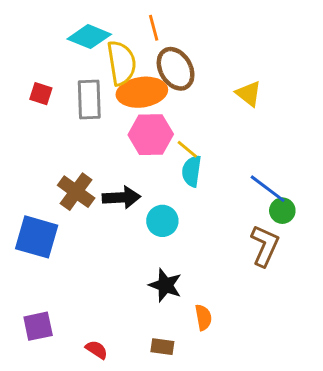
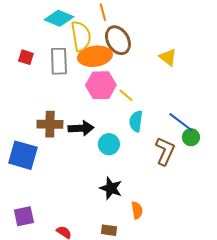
cyan semicircle: (192, 171) -> (136, 121), moved
brown cross: (76, 192) -> (50, 124), turned -35
brown L-shape: (265, 246) -> (165, 151), moved

